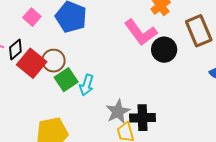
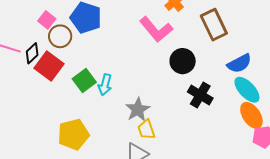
black circle: (164, 50) -> (183, 61), moved
brown circle: (53, 61) -> (60, 36), moved
black cross: (142, 118) -> (200, 95), moved, turned 35

